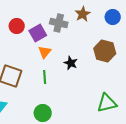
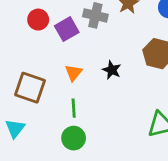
orange triangle: (45, 52) -> (74, 73), moved
green line: (45, 77) -> (74, 108), moved

